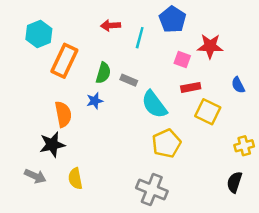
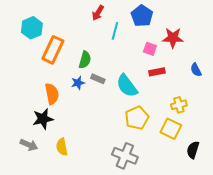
red arrow: (111, 26) -> (98, 13), moved, turned -56
gray rectangle: (129, 80) -> (98, 79), moved
yellow square: (208, 112) -> (171, 129), moved
yellow cross: (244, 146) -> (179, 105), moved

